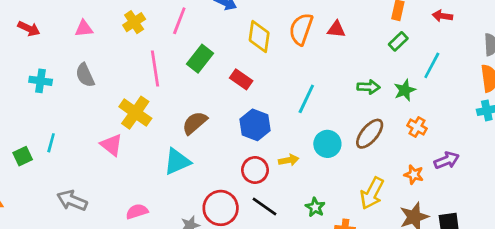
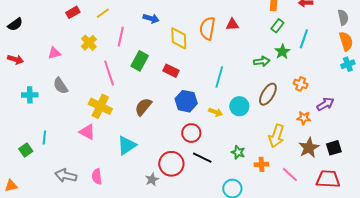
green star: (405, 90) -> (282, 52), moved
yellow arrow: (289, 160) -> (216, 112), moved, turned 40
cyan triangle: (177, 162) -> (127, 145), moved
pink semicircle: (137, 212) -> (97, 176), moved, turned -70

